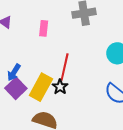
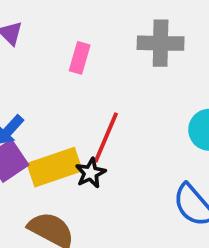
yellow rectangle: (41, 87) -> (55, 167), turned 32

